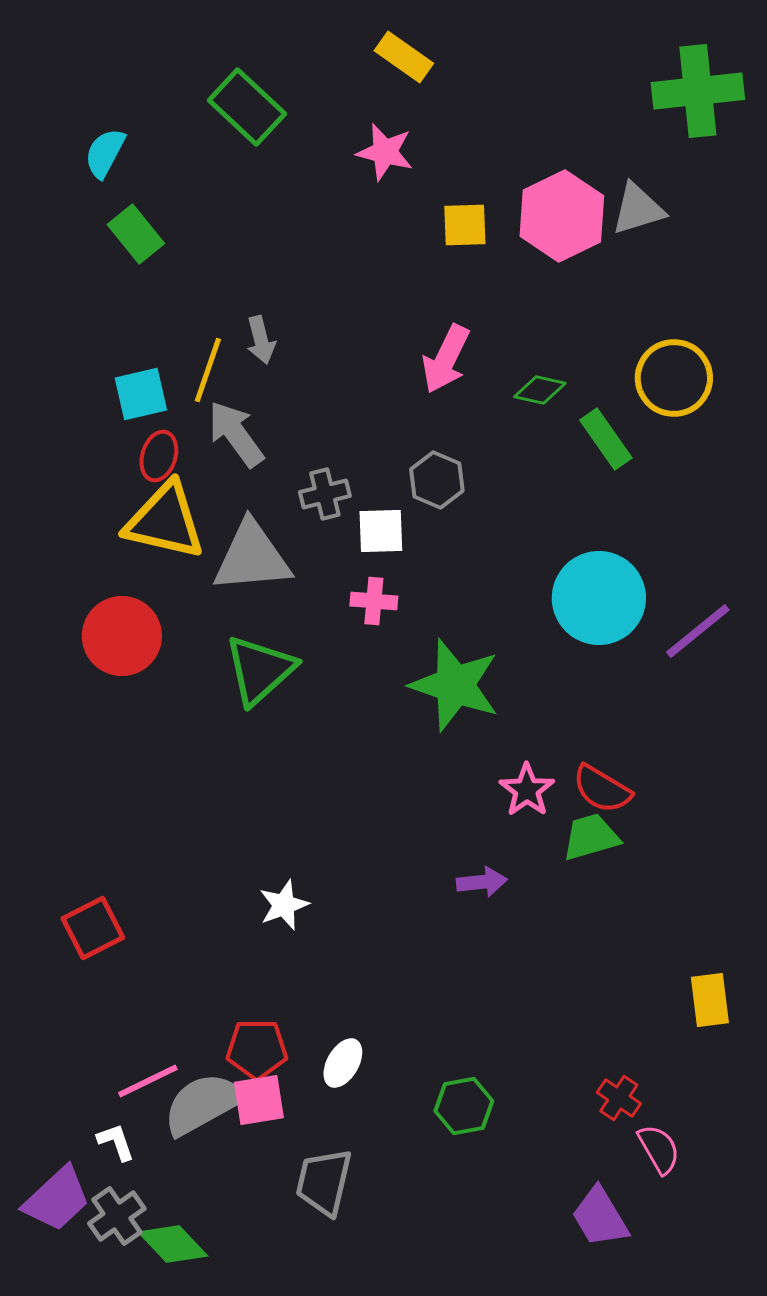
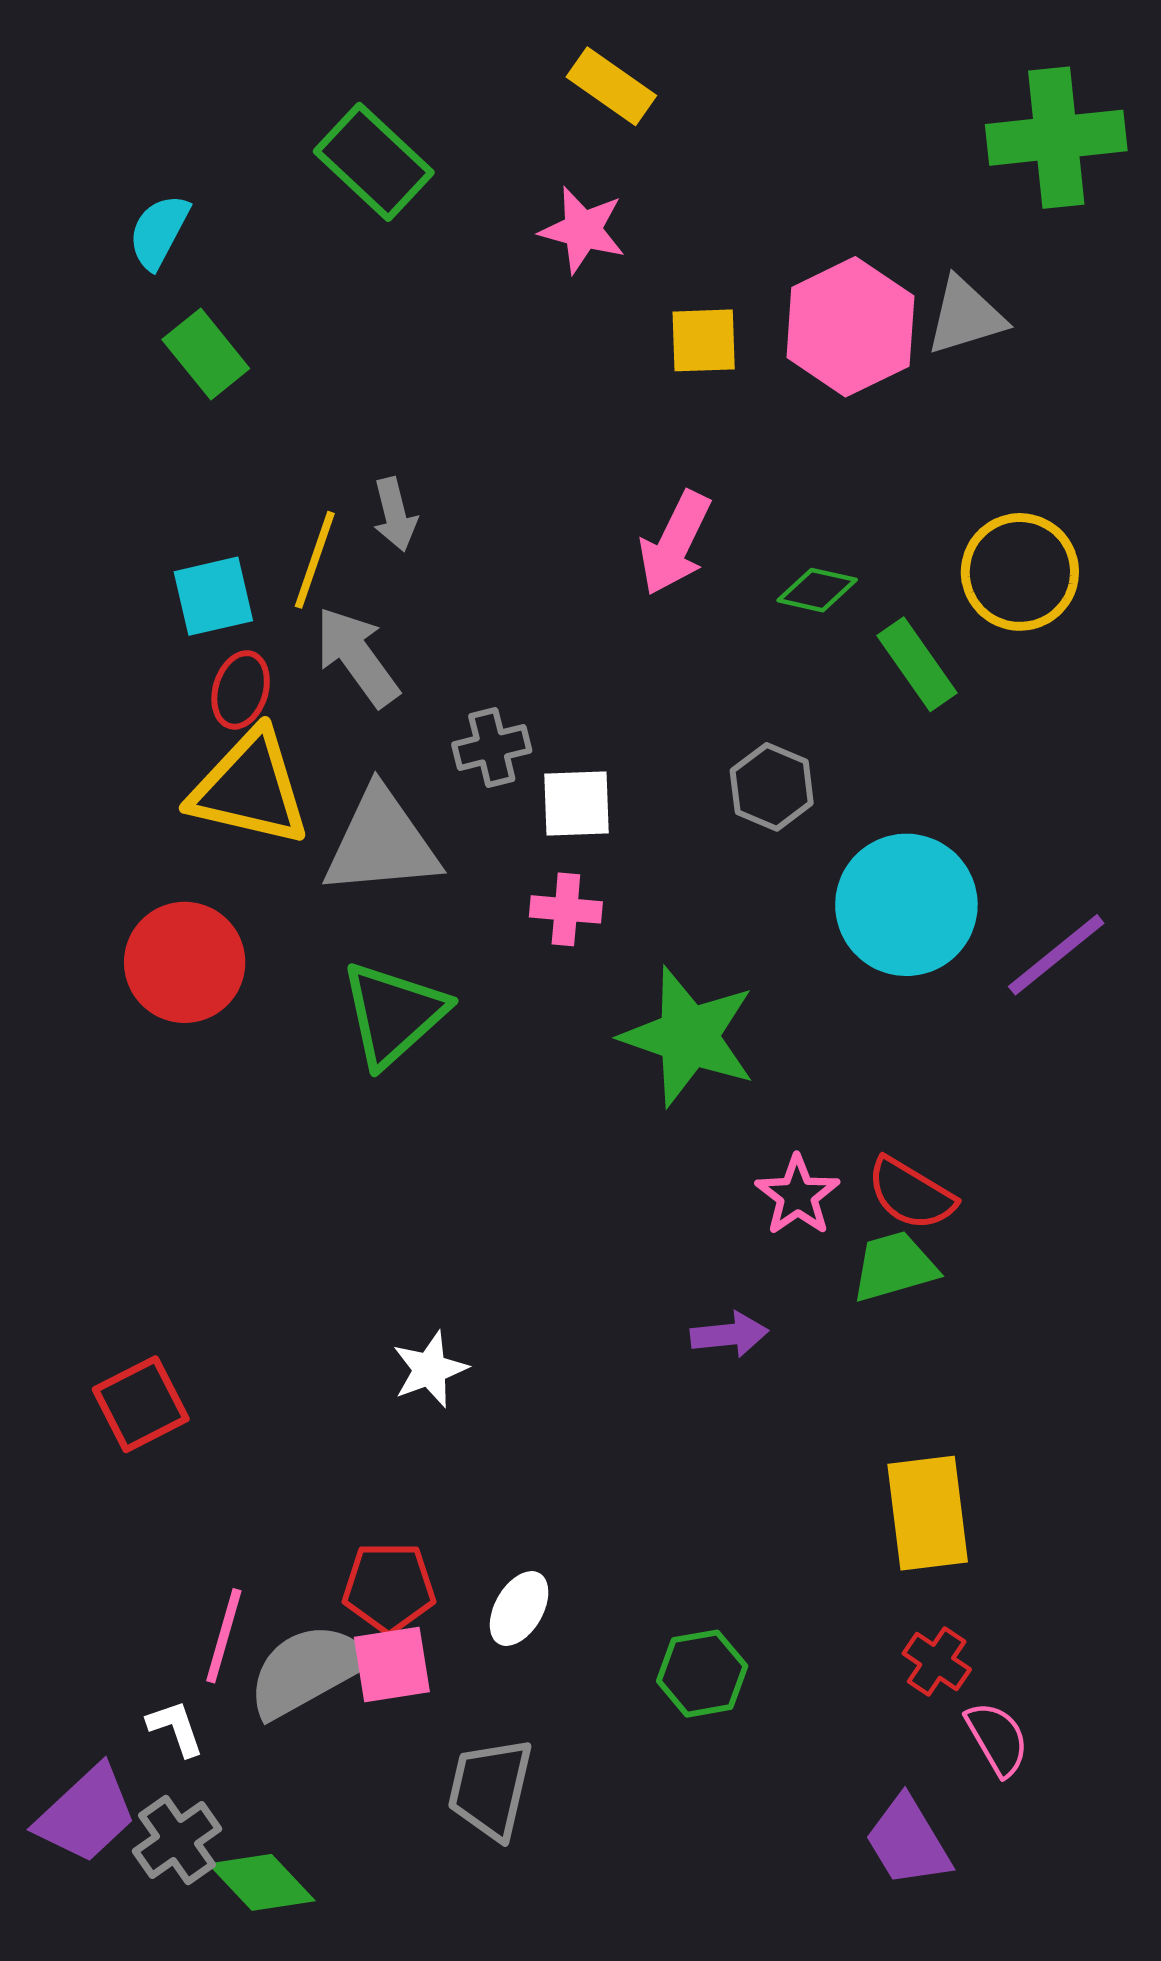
gray hexagon: (437, 480) -> (772, 787), moved
yellow rectangle: (710, 1000) -> (928, 1513), moved, size x1.4
pink line: (148, 1081) -> (224, 1636), turned -48

